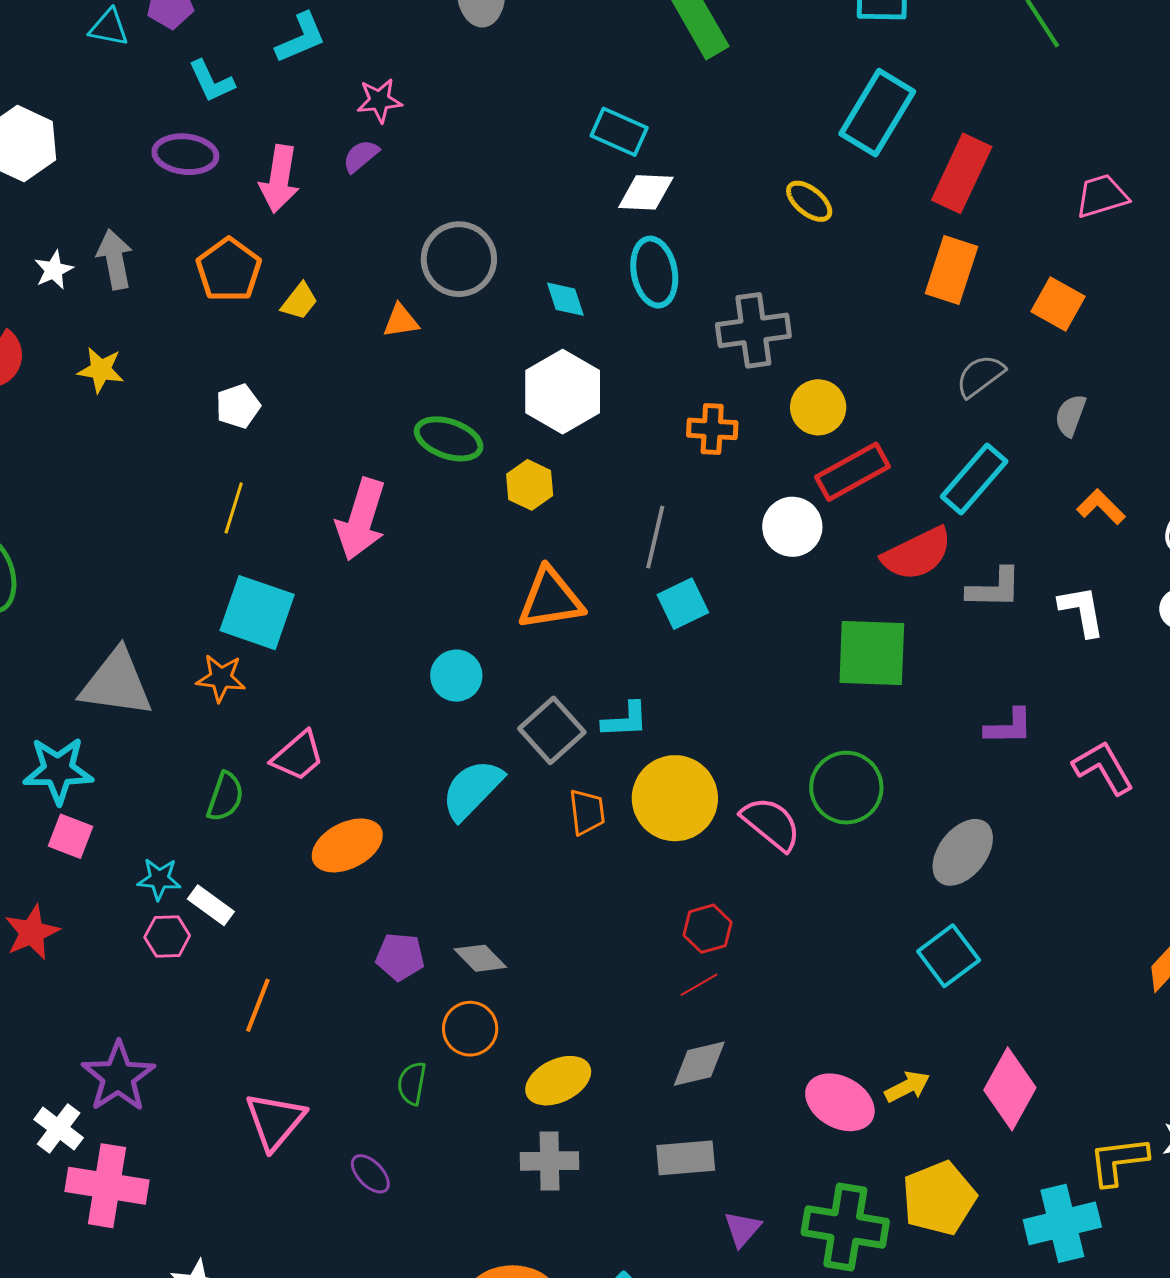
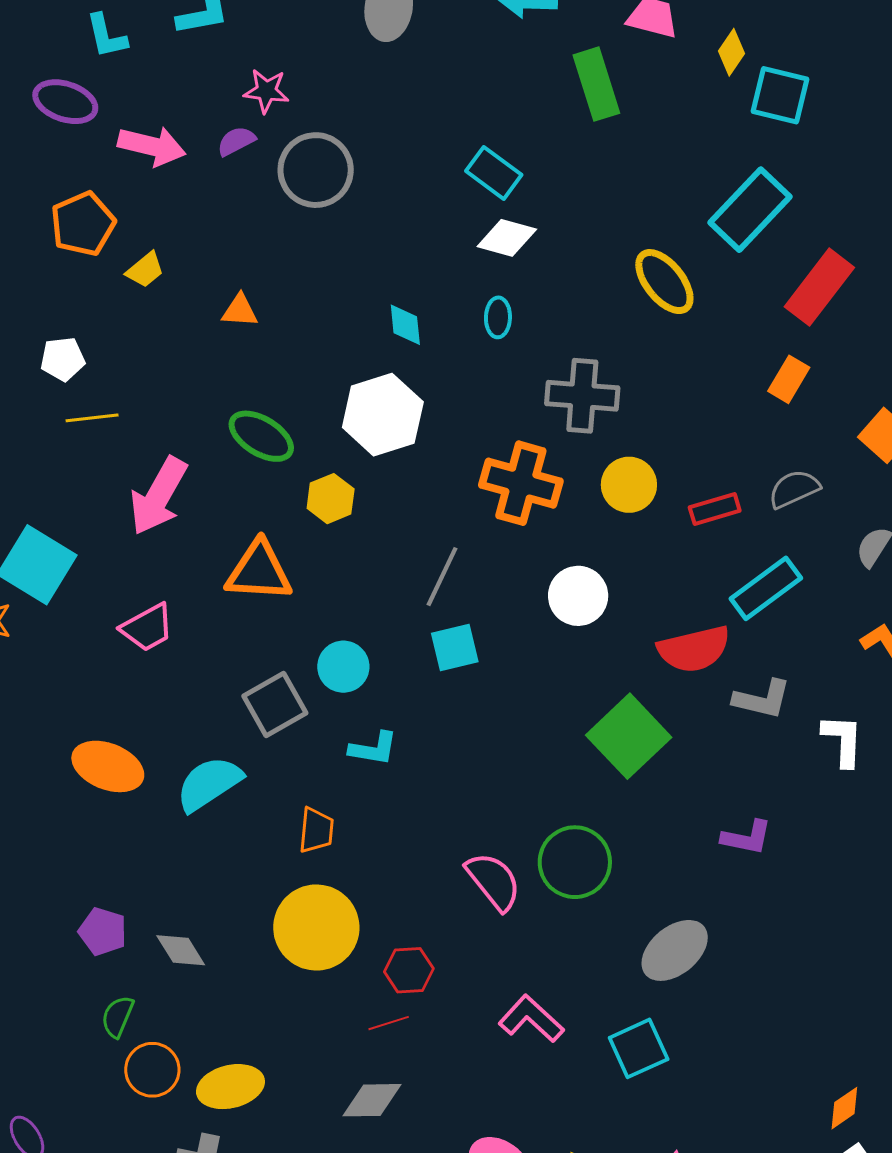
pink arrow: (279, 179) -> (152, 146), turned -98
yellow ellipse: (809, 201) -> (664, 282), size x1.4
gray circle: (459, 259) -> (316, 170), moved
orange rectangle: (952, 270) -> (789, 379), size x0.7
cyan ellipse: (654, 272) -> (498, 317), size x0.6
orange cross: (712, 429) -> (521, 483), size x1.6
red rectangle: (853, 472) -> (715, 509), moved, size x0.7
yellow line: (234, 508) -> (92, 418), moved, turned 54
orange triangle: (551, 599) -> (259, 571), moved
green square: (872, 653) -> (629, 736), turned 32
cyan circle: (456, 676) -> (343, 667), moved
gray square: (552, 730) -> (275, 705), moved
pink trapezoid: (298, 756) -> (147, 628), moved
pink L-shape: (1103, 768) -> (531, 1019), moved, turned -30
yellow circle: (675, 798) -> (316, 928), moved
orange ellipse: (347, 845) -> (108, 766), moved, turned 36
orange circle: (470, 1029) -> (152, 1070), moved
green semicircle: (412, 1083) -> (118, 1017), moved

